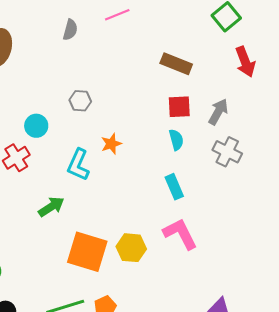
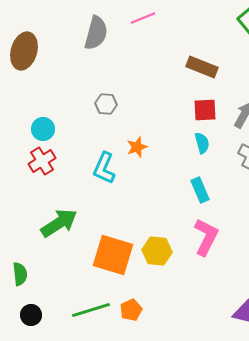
gray semicircle: (70, 30) -> (96, 33), size x1.6
cyan circle: (36, 126) -> (43, 129), moved
green arrow: (51, 207) -> (59, 223), moved, size x1.4
pink L-shape: (180, 234) -> (206, 237), turned 54

